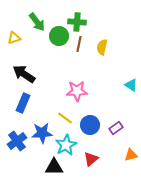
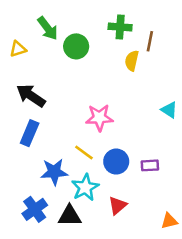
green cross: (77, 22) -> (120, 27), moved
brown line: (79, 44) -> (150, 41), moved
purple rectangle: (116, 128) -> (150, 165), turned 32
blue cross: (17, 141) -> (35, 209), moved
orange triangle: (131, 155) -> (169, 221), moved

